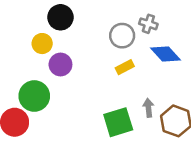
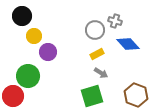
black circle: (60, 17) -> (22, 16), moved
gray arrow: (148, 108) -> (101, 73), moved, turned 128

